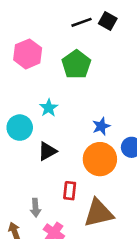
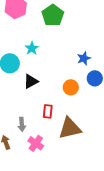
blue star: (101, 126) -> (84, 58), moved
orange circle: (100, 159) -> (71, 87), size x0.6

